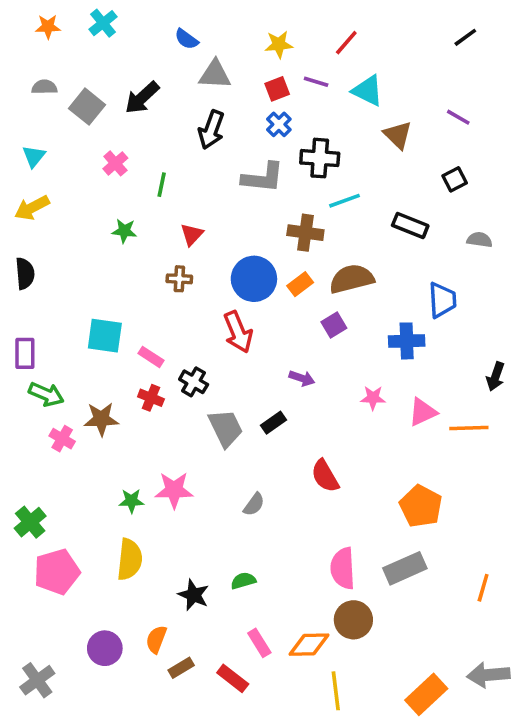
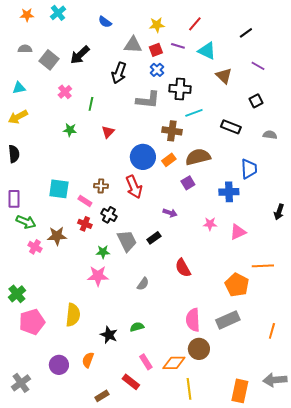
black line: (465, 37) -> (246, 33), moved
gray triangle: (215, 75) -> (133, 45), moved
cyan triangle: (34, 156) -> (19, 88), turned 40
brown cross: (179, 279) -> (101, 186), moved
orange line: (469, 428) -> (263, 266), moved
green star: (131, 501) -> (103, 252), moved
brown rectangle: (181, 668) -> (102, 396), moved
orange rectangle: (426, 694) -> (240, 391), turned -35

